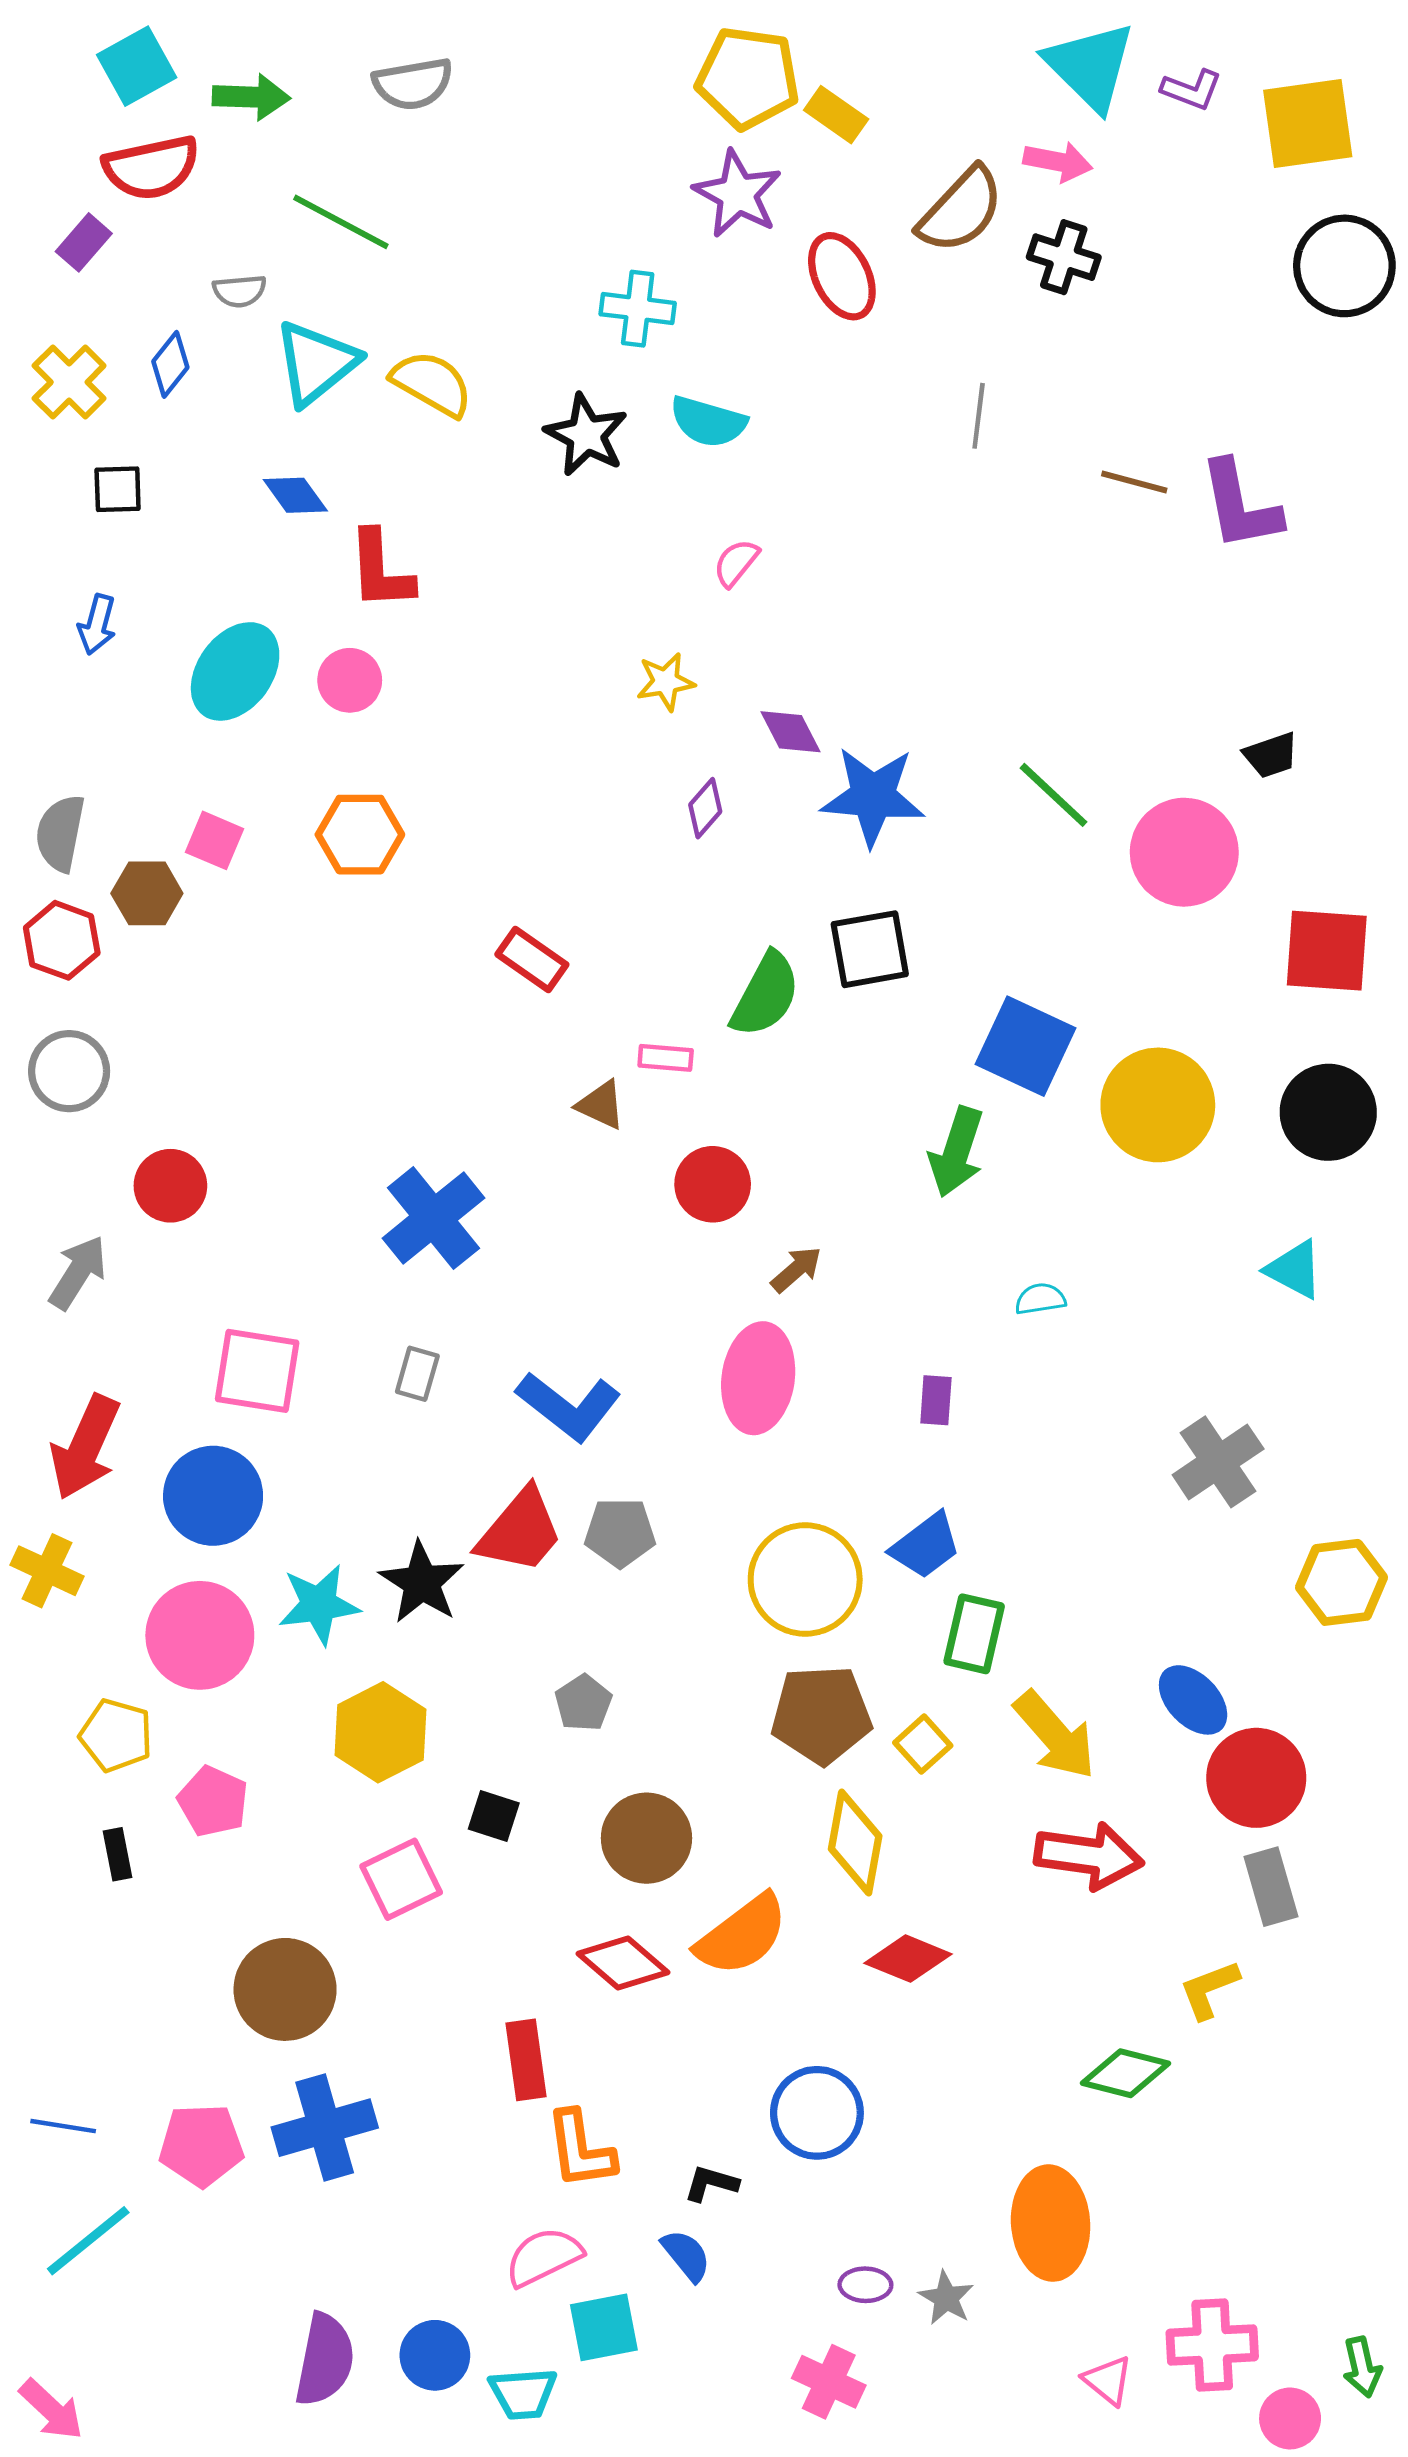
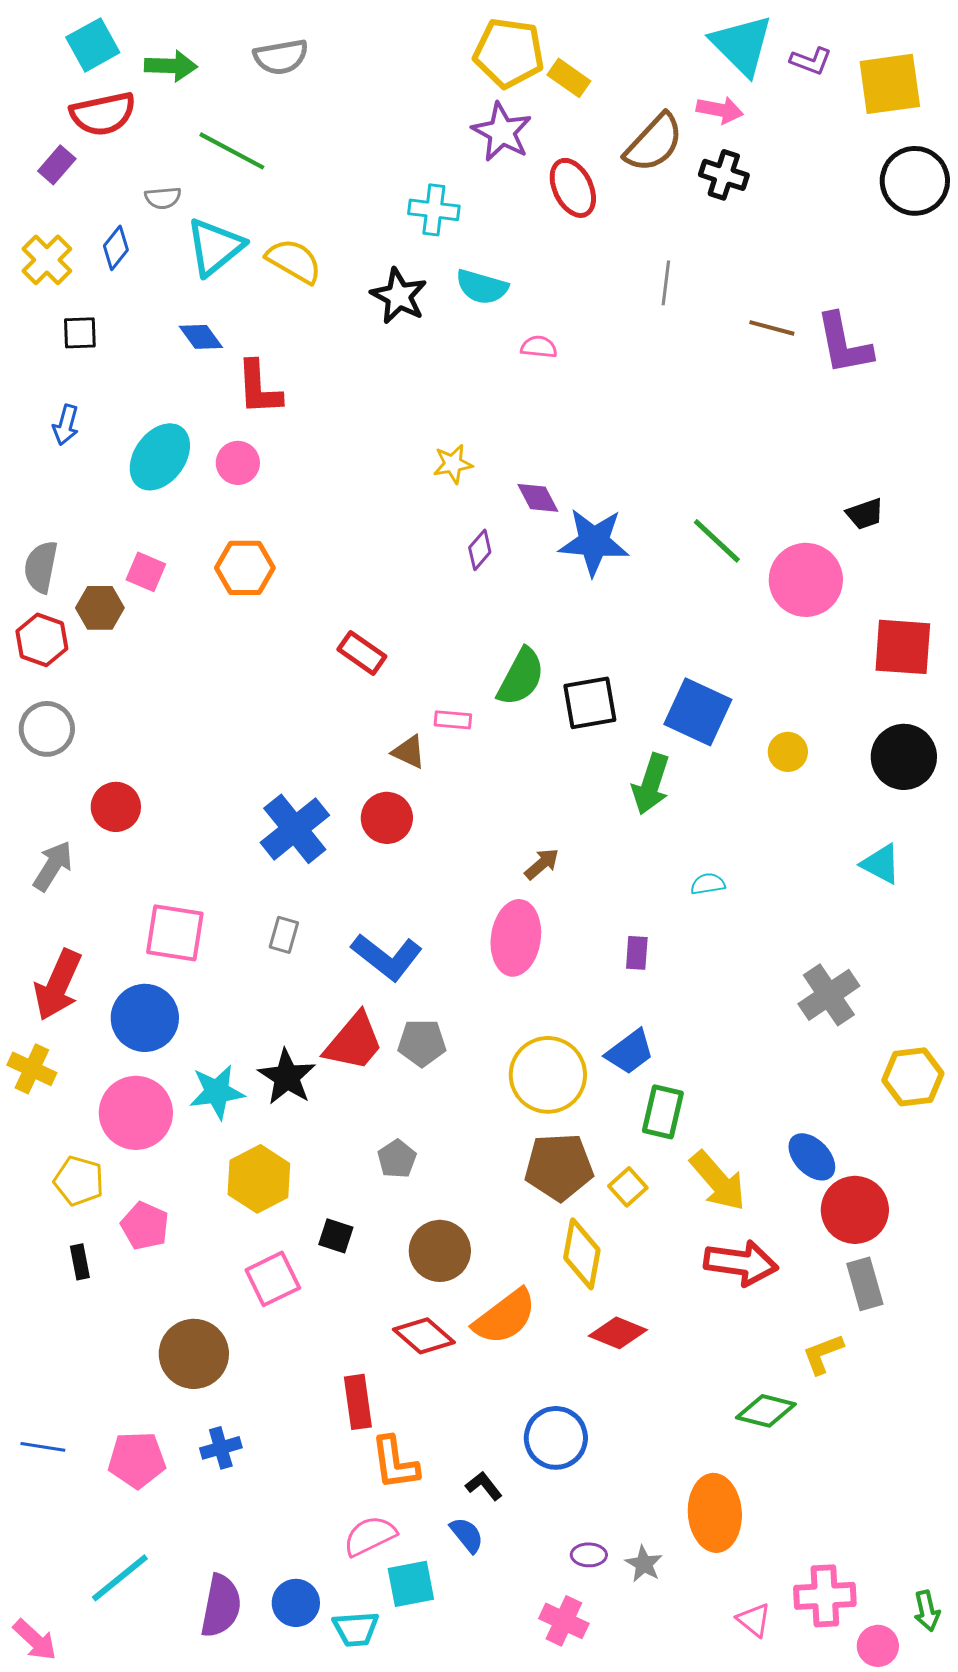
pink semicircle: (736, 563) -> (539, 347), moved, turned 57
black square: (870, 949) -> (590, 703), moved
yellow circle: (1158, 1105) -> (788, 752), size x0.5
red circle: (713, 1184) -> (387, 818), moved
blue cross: (325, 2128) -> (221, 1448), size x0.6
black L-shape: (711, 2183) -> (484, 1486), turned 36
cyan line: (88, 2241) -> (120, 1578), moved

